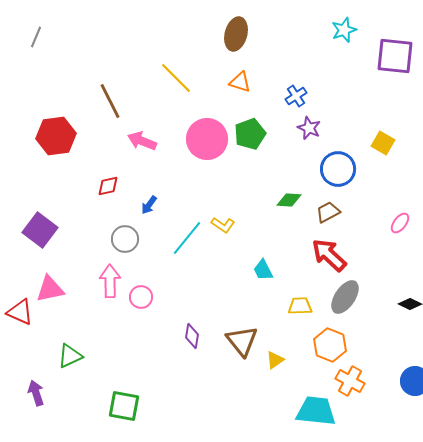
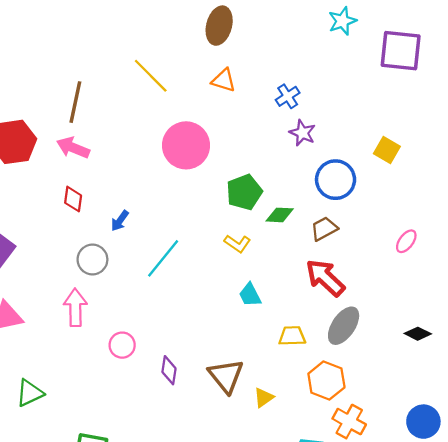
brown line: (110, 101) -> (75, 102), turned 39
green pentagon: (250, 134) -> (244, 192), moved
pink arrow: (142, 141) -> (73, 148), moved
red diamond: (108, 186) -> (73, 199), turned -70
yellow L-shape: (223, 225) -> (237, 244), moved
pink circle: (141, 297) -> (122, 345), moved

